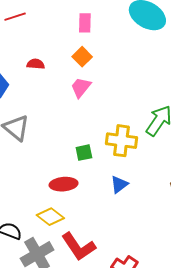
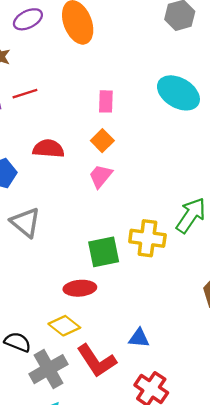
red semicircle: (36, 64) -> (48, 149), size x1.5
green square: (84, 153) -> (104, 252), size x1.6
blue triangle: (119, 185) -> (139, 338), moved, turned 42

